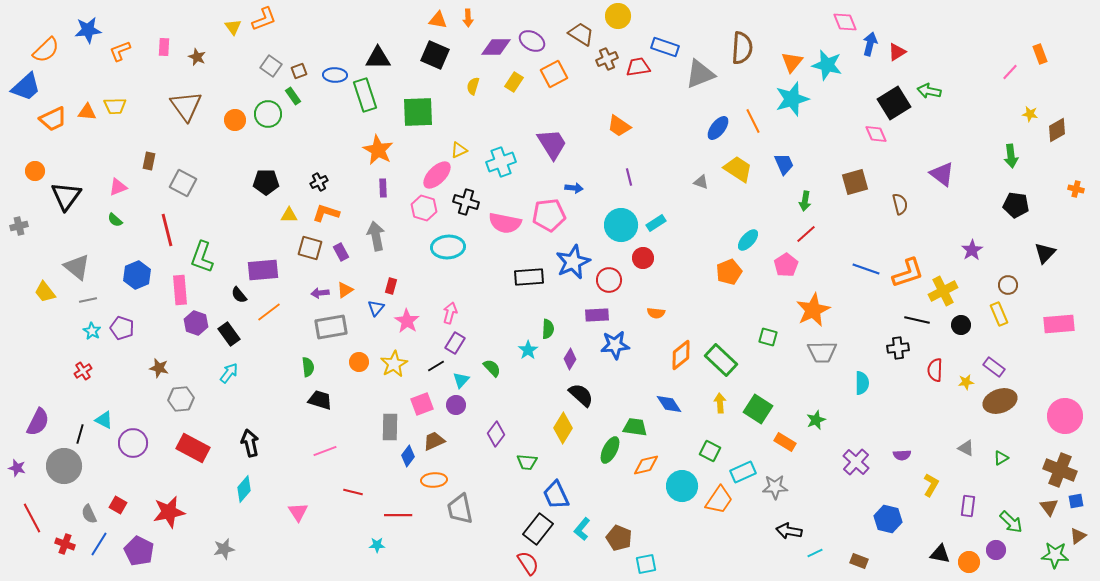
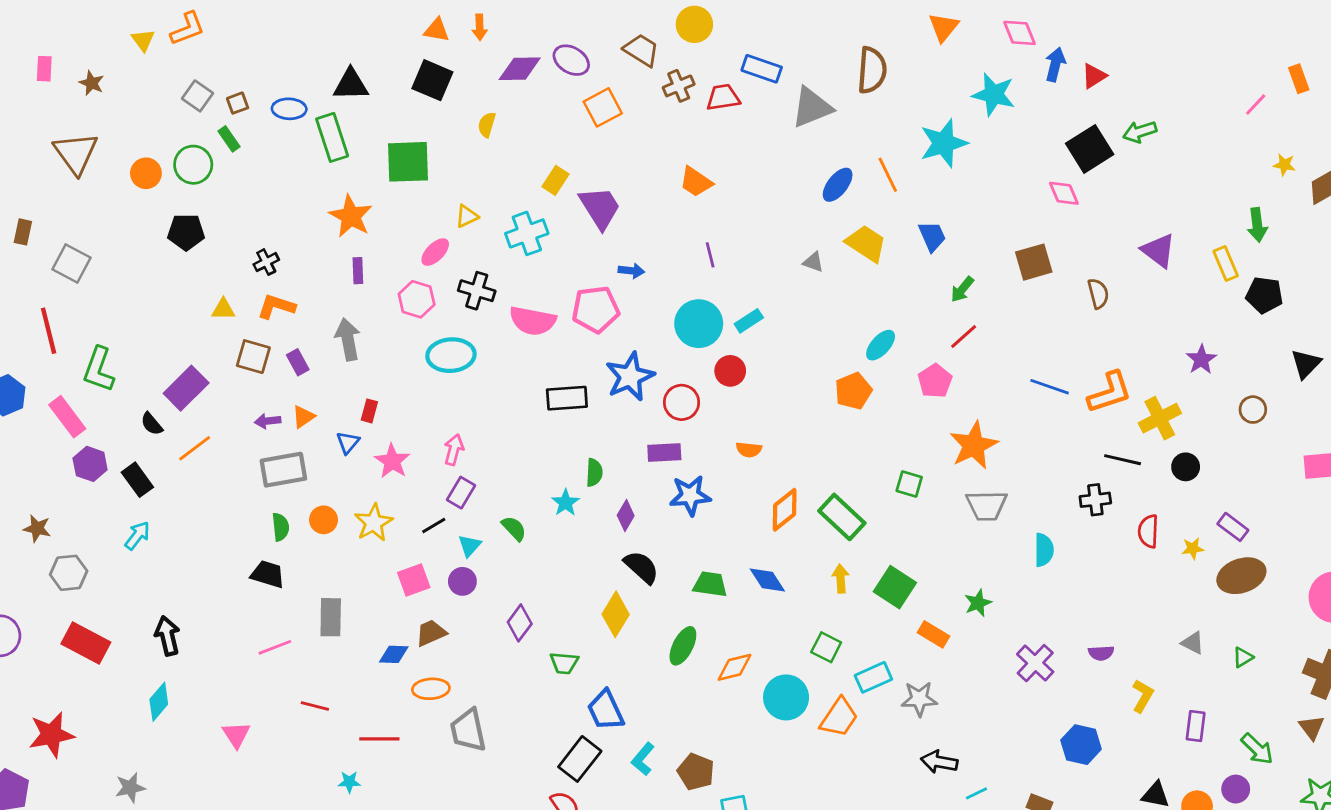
orange triangle: (792, 62) -> (944, 27), moved
yellow rectangle: (514, 82) -> (555, 180), moved
green arrow: (929, 91) -> (1140, 132), turned -30
pink ellipse: (437, 175) -> (435, 252), size x0.7
black pentagon: (266, 182) -> (186, 232), moved
green arrow: (805, 201) -> (962, 289), turned 30
purple rectangle: (263, 270) -> (186, 388), turned -40
pink rectangle: (180, 290) -> (67, 417), turned -32
yellow rectangle: (999, 314) -> (1226, 263), moved
green semicircle: (308, 367) -> (281, 527), moved
gray rectangle: (390, 427) -> (331, 617), moved
green trapezoid: (635, 427) -> (710, 584), moved
blue diamond: (408, 456) -> (394, 654), turned 55

